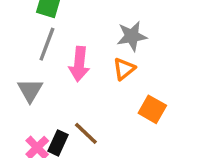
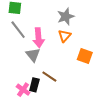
gray line: (47, 44) -> (18, 30), turned -48
gray triangle: (30, 90) -> (33, 55), moved

